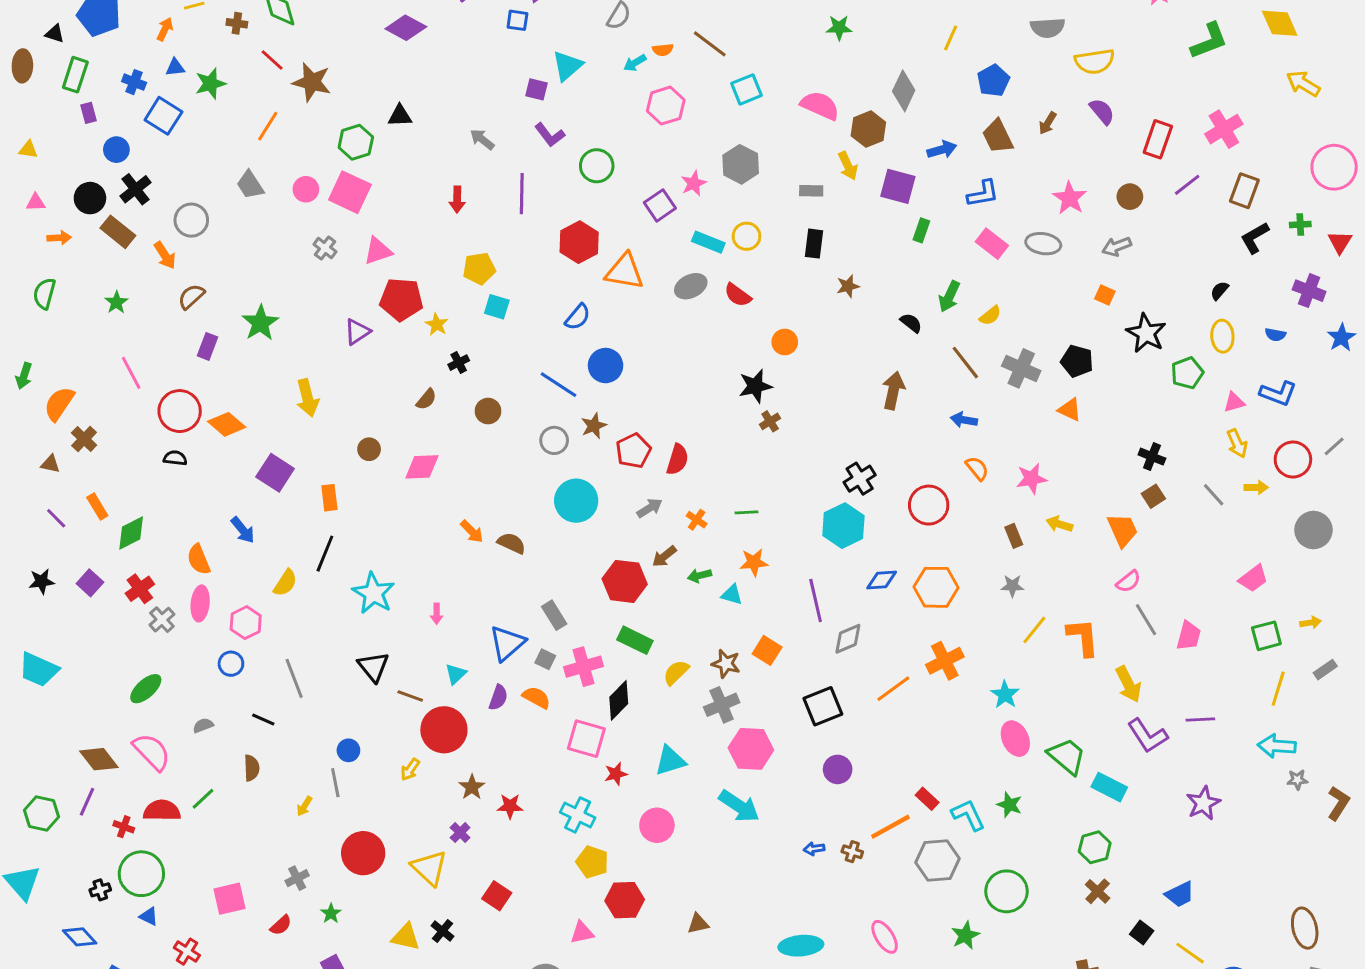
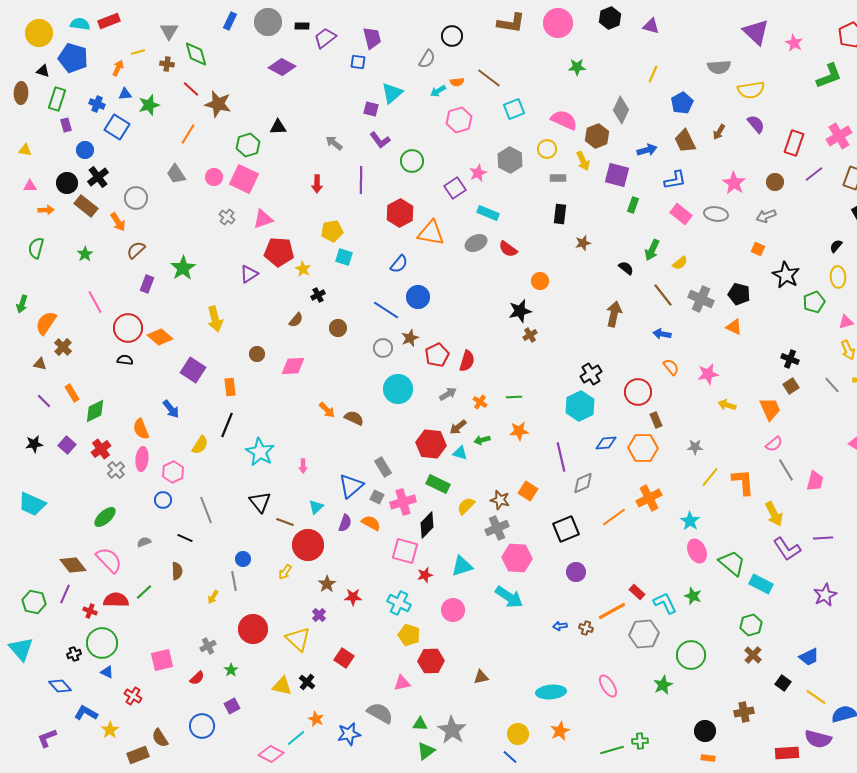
yellow circle: (747, 236) -> (547, 149), moved
brown rectangle: (1014, 536) -> (656, 420), moved
cyan triangle: (732, 595) -> (460, 453), moved

